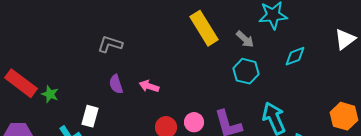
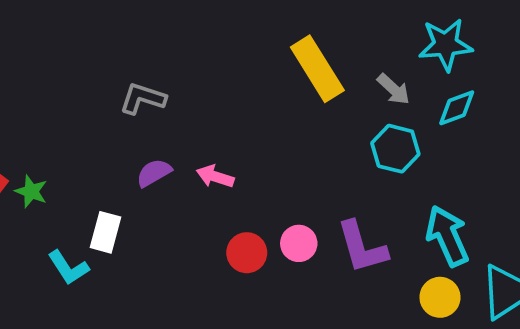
cyan diamond: (295, 56) -> (457, 108), moved
purple semicircle: (116, 84) -> (154, 173), turned 78

